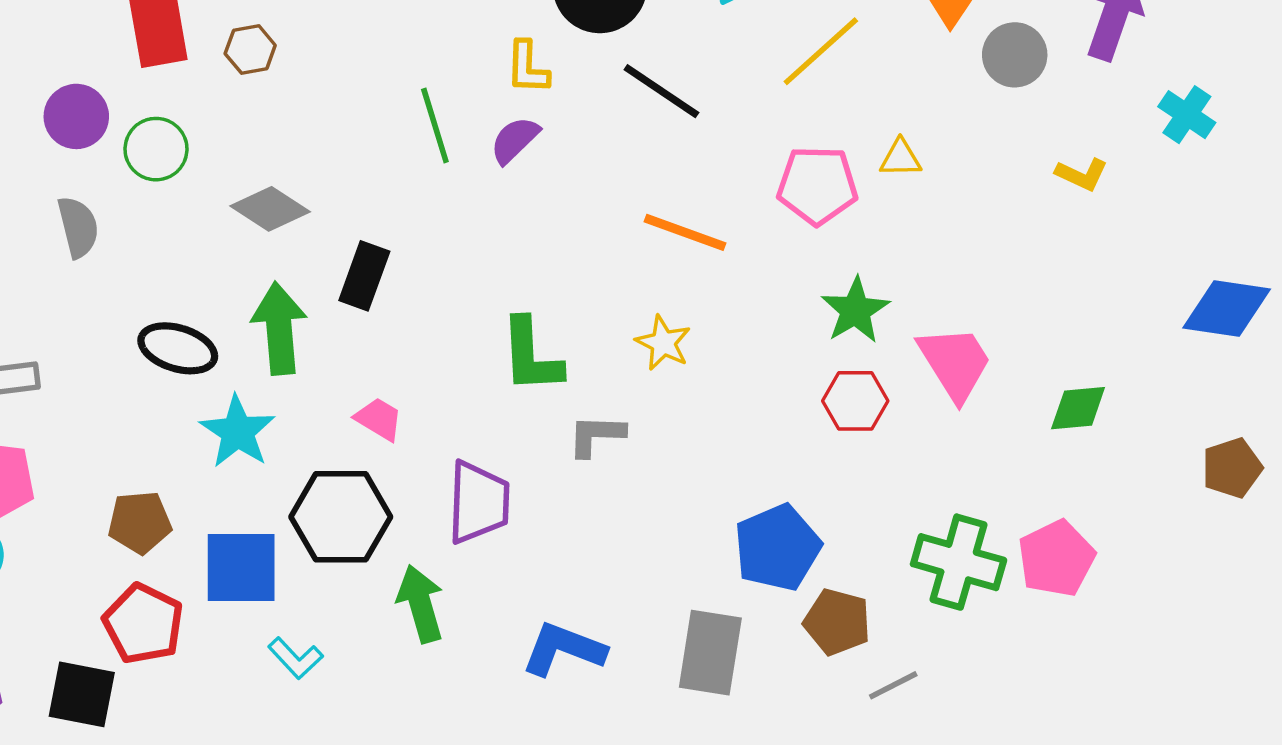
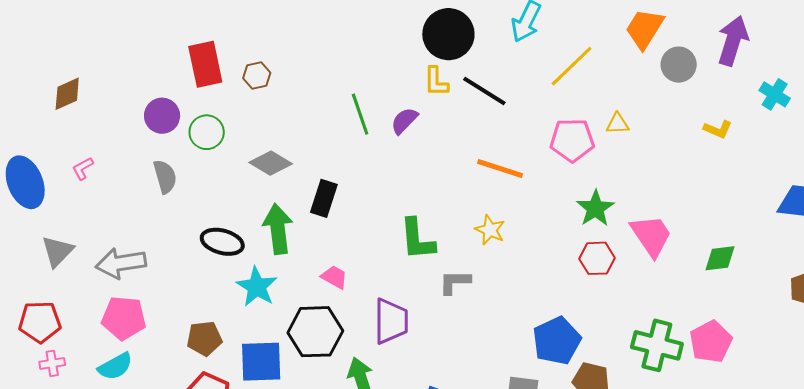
yellow L-shape: (527, 68) -> (436, 82), moved

